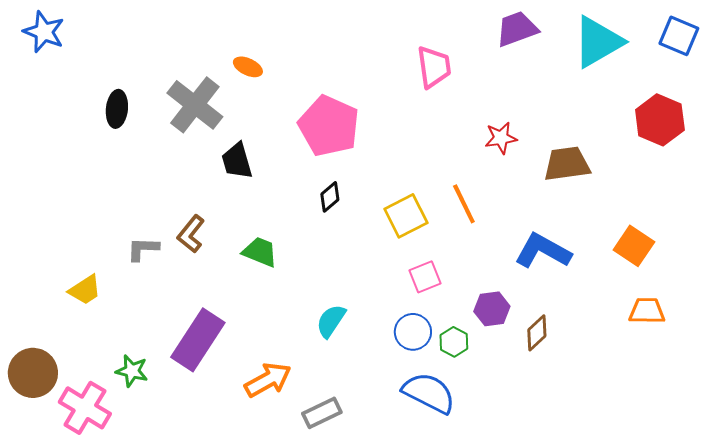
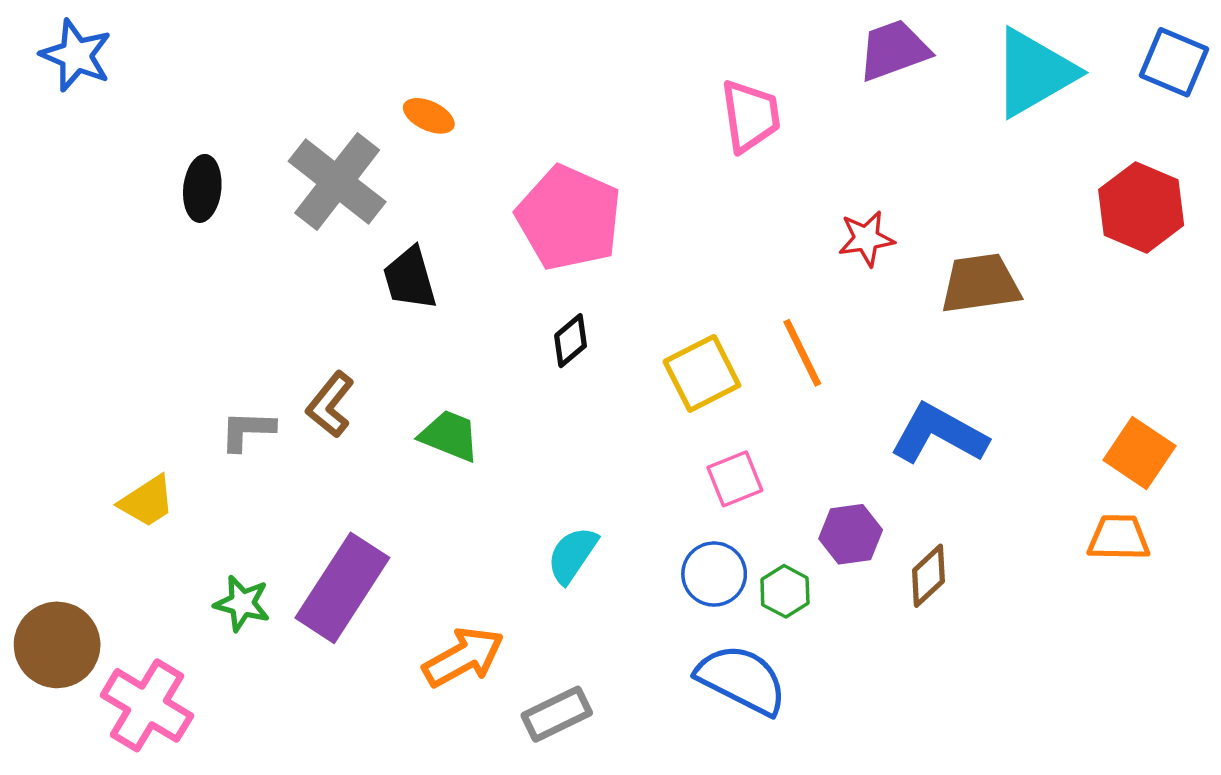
orange square: (634, 246) -> (1139, 453), moved
green star: (132, 371) -> (242, 603), moved

